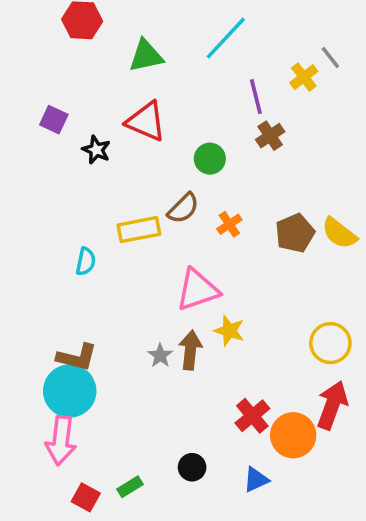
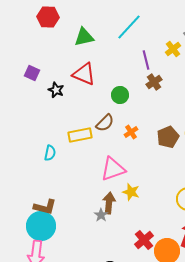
gray star: (160, 355) -> (101, 215), moved

